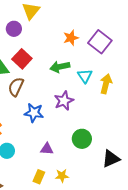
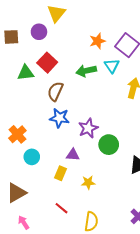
cyan triangle: (85, 76) -> (112, 66), moved
brown semicircle: (16, 87) -> (55, 91), moved
purple star: (64, 101) -> (88, 128), moved
yellow rectangle: (39, 177) -> (60, 173), moved

